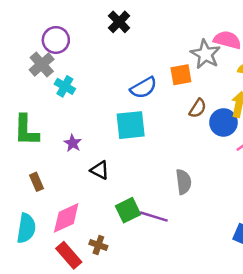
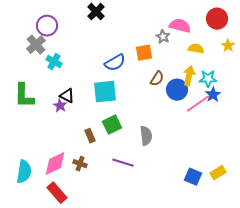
gray star: (205, 54) -> (163, 37), size x0.6
black triangle: (100, 170) -> (67, 96), moved
brown rectangle: (37, 182) -> (90, 136), moved
green square: (128, 210) -> (112, 125), moved
brown cross: (98, 245) -> (80, 164), moved

